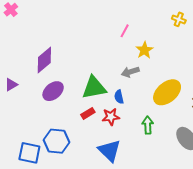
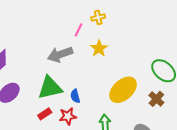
yellow cross: (179, 19) -> (98, 17), moved, turned -32
gray arrow: (130, 72) -> (60, 54), moved, size x1.4

